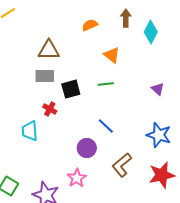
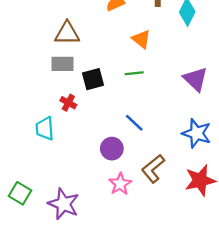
purple triangle: (158, 89) -> (195, 79), size x1.6
pink star: (77, 178) -> (120, 184), moved

